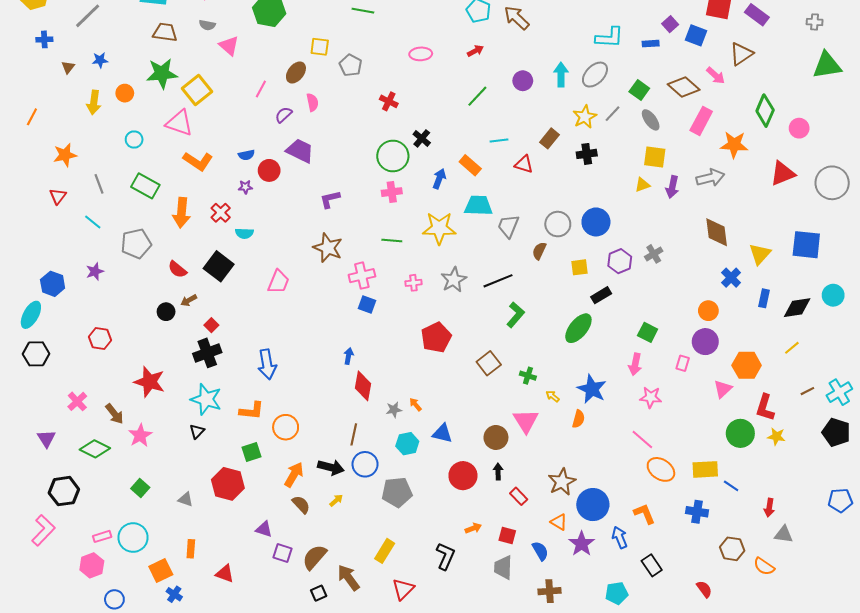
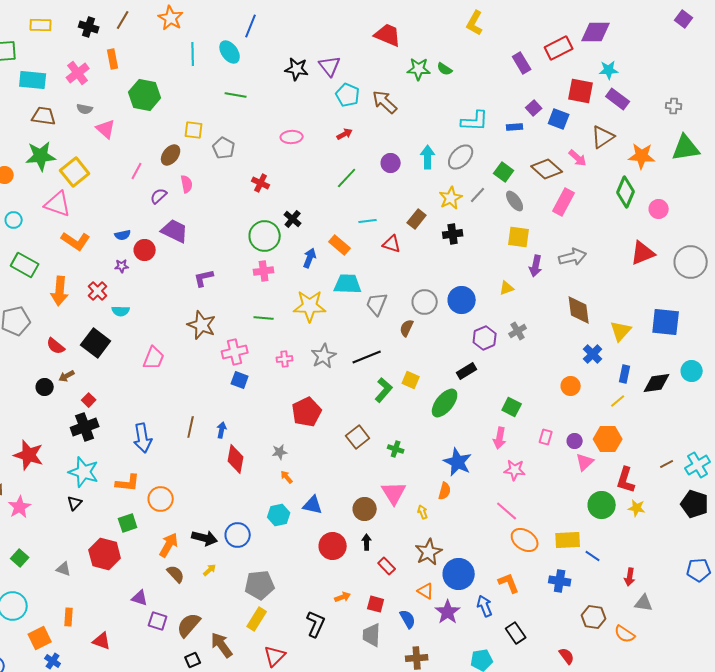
orange star: (734, 145) -> (642, 156), moved
yellow triangle: (642, 185) -> (507, 288), moved
yellow square: (579, 267) -> (411, 380), moved, turned 30
purple circle: (705, 342) -> (575, 441), moved, size x0.6
yellow line: (792, 348) -> (618, 401), moved
yellow arrow: (553, 396) -> (423, 512), moved, turned 32
gray star: (394, 410) -> (280, 452), moved
brown line: (354, 434) -> (191, 427), moved
gray pentagon: (397, 492) -> (260, 585), moved

